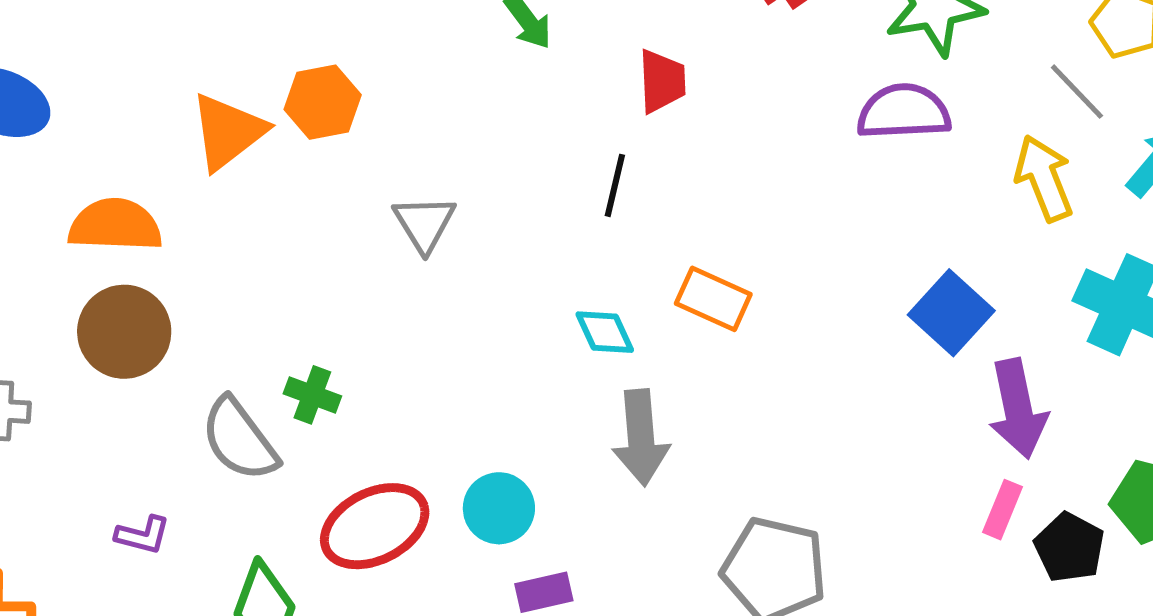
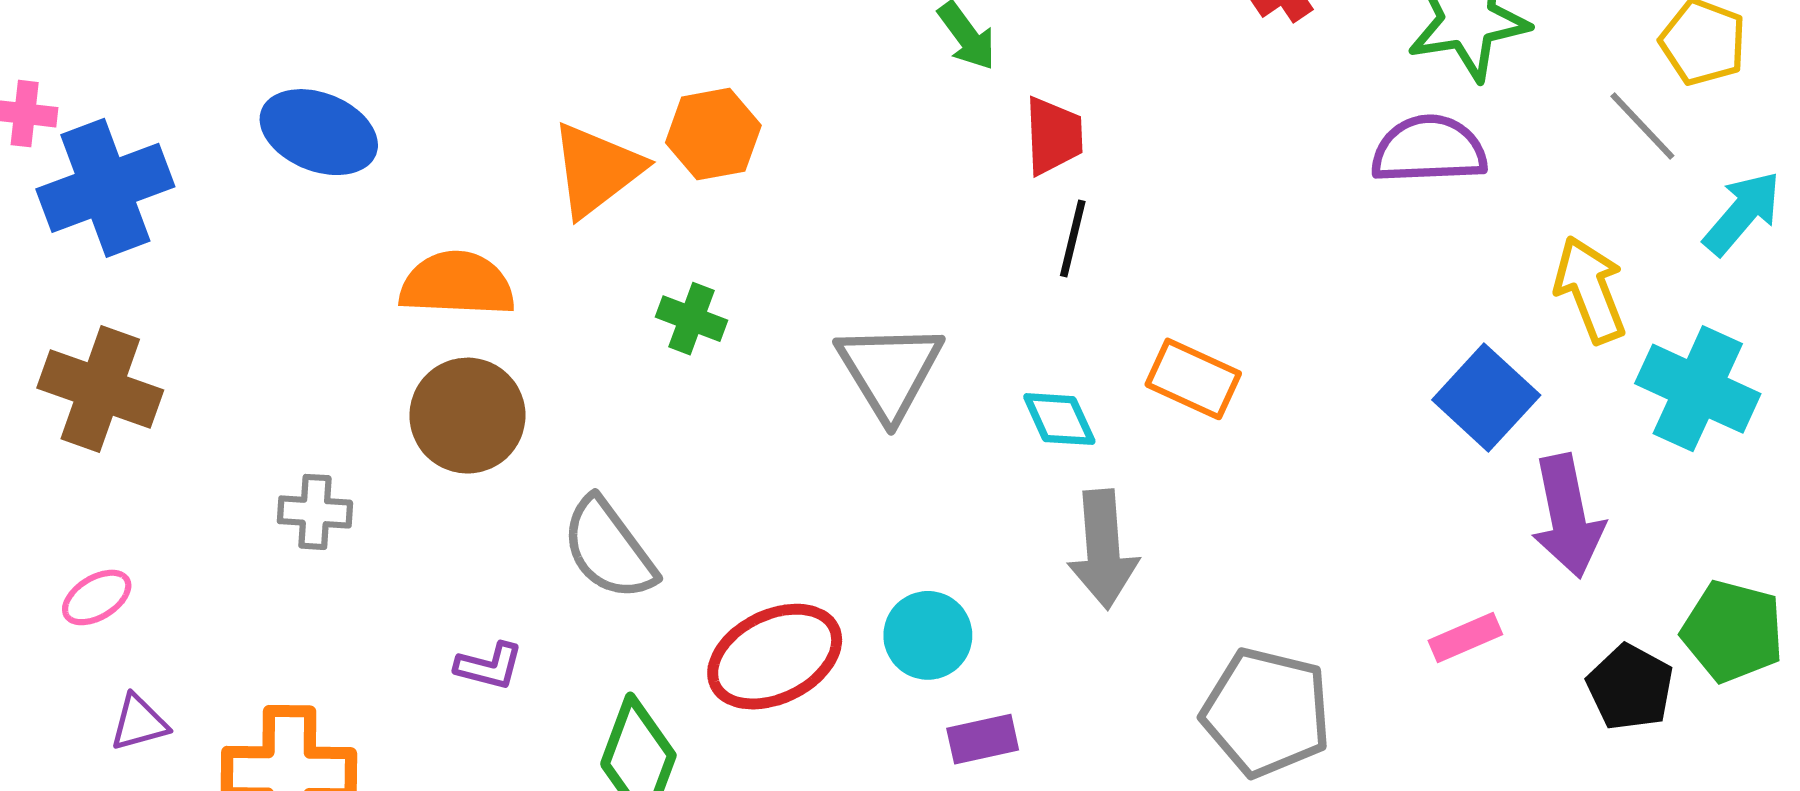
red trapezoid: (662, 81) -> (1054, 136), moved
yellow arrow: (1044, 178) -> (1590, 290), moved
gray triangle: (424, 223) -> (890, 371), moved, size x1.4
green cross: (312, 395) -> (691, 319), moved
pink rectangle: (1003, 510) -> (1465, 638), moved, turned 44

